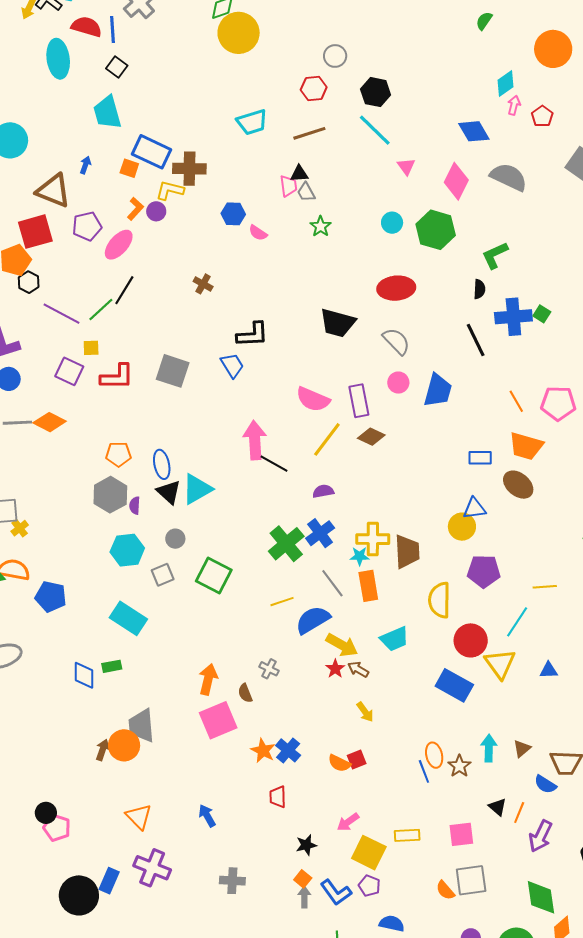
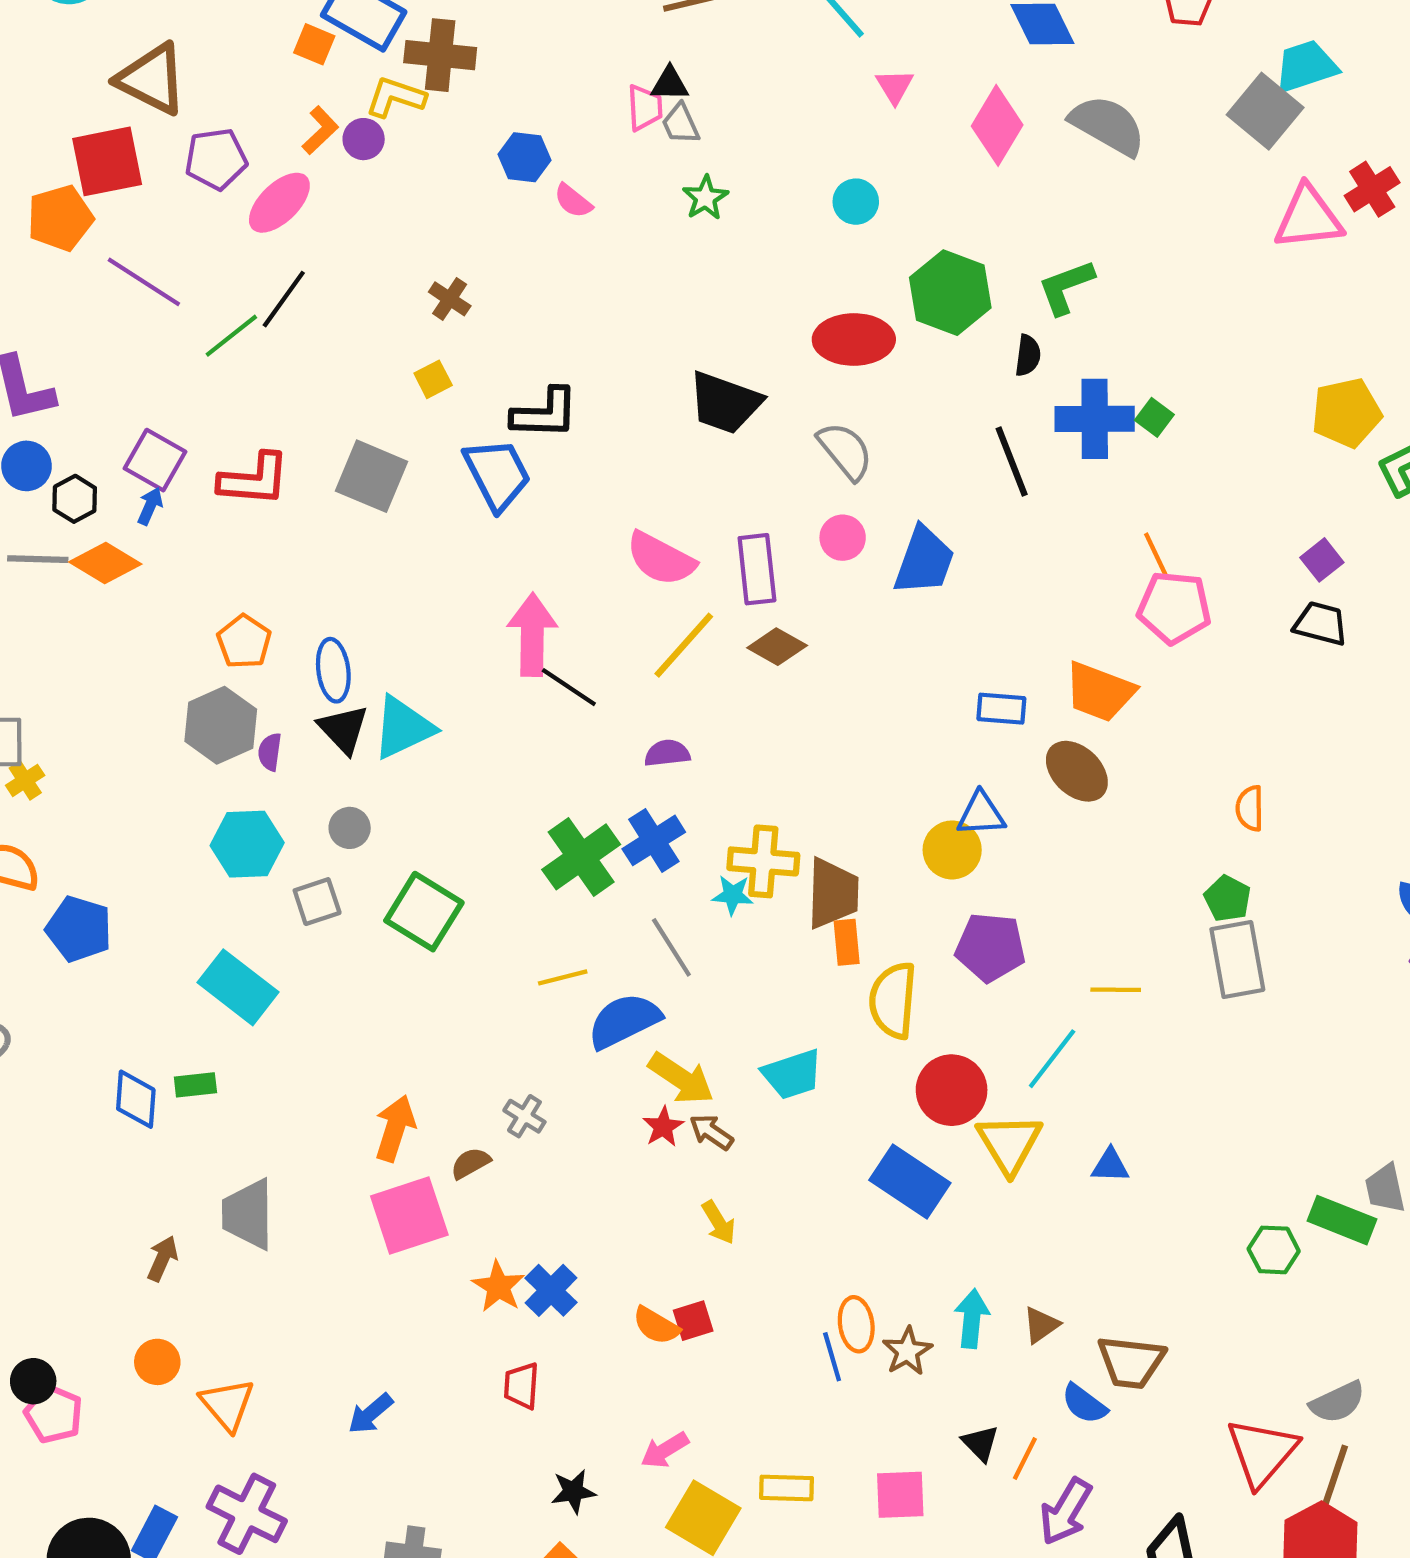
blue arrow: (85, 165) -> (150, 506), moved
green hexagon: (436, 230) -> (950, 293), moved
black hexagon: (29, 282) -> (75, 499), moved
purple line: (61, 314) -> (144, 282), moved
yellow square: (91, 348) -> (433, 379), moved, turned -30
blue trapezoid: (232, 365) -> (497, 474), size x1.4
orange line: (516, 401) -> (1157, 556), moved
orange pentagon: (118, 454) -> (244, 642), turned 30
orange rectangle: (368, 586) -> (847, 942), moved, size x0.7
brown semicircle: (245, 693) -> (470, 1163), turned 78
orange circle: (124, 745) -> (157, 1362), moved, size x0.7
blue arrow: (207, 816) -> (370, 1414), turned -105

